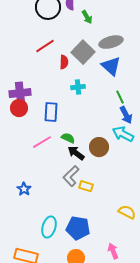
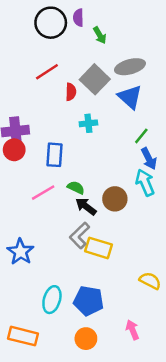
green line: (120, 97) -> (141, 136), turned 64
cyan arrow: (123, 134) -> (145, 183), turned 40
yellow rectangle: (86, 186) -> (99, 248), size x1.5
blue star: (24, 189) -> (20, 252), size x1.5

